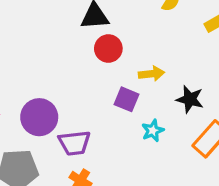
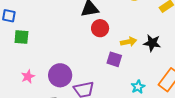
black star: (190, 99) -> (152, 43), moved
cyan star: (153, 131) -> (138, 87), moved

